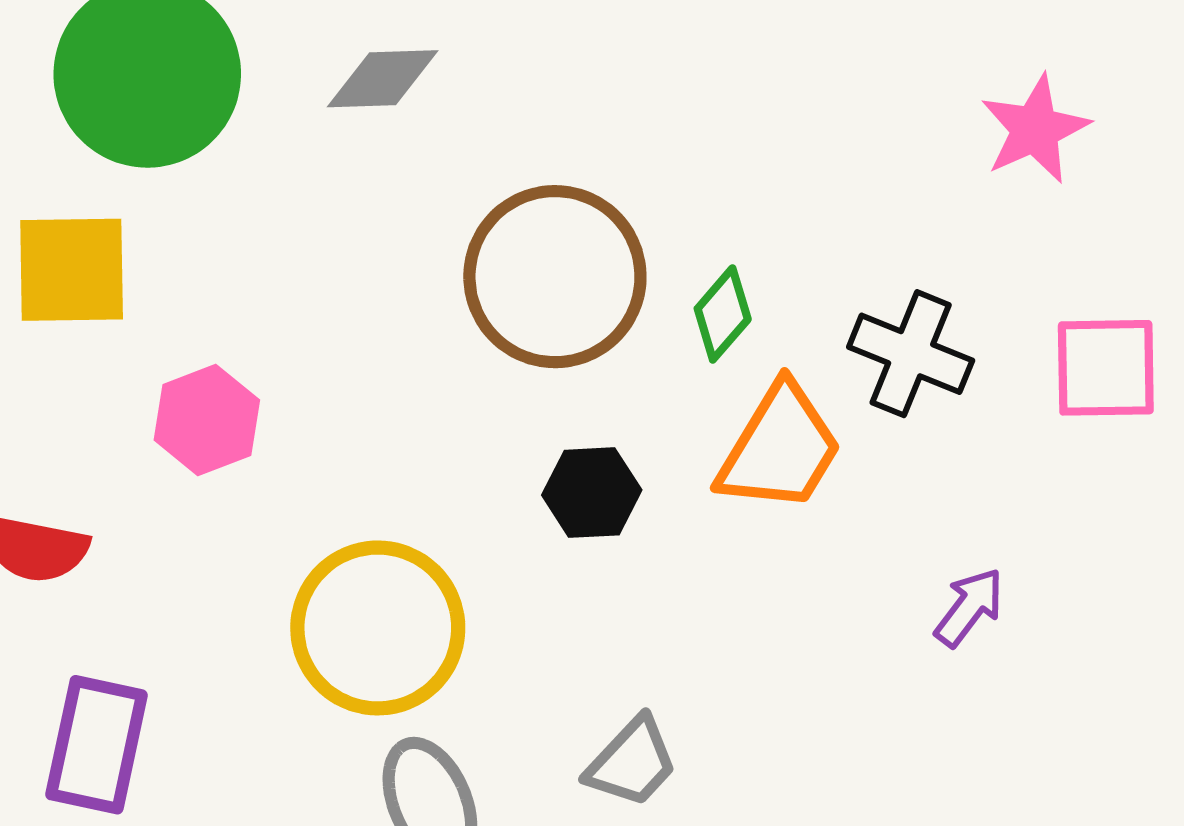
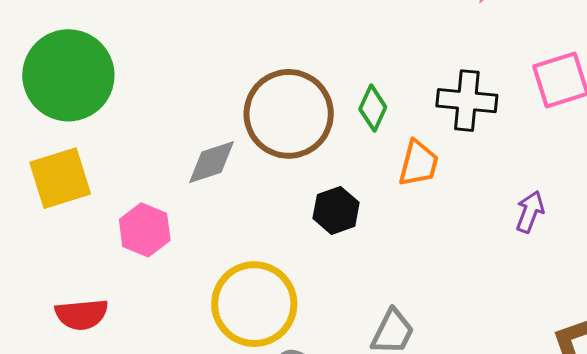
gray diamond: (383, 79) -> (212, 162), moved
orange trapezoid: (780, 448) -> (418, 163), size x0.7

